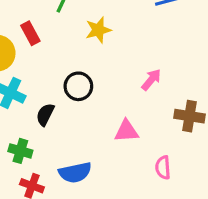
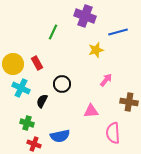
yellow star: (98, 30) -> (96, 50), moved
red rectangle: (30, 33) -> (37, 63), moved
pink semicircle: (163, 168) -> (113, 133), size x1.5

